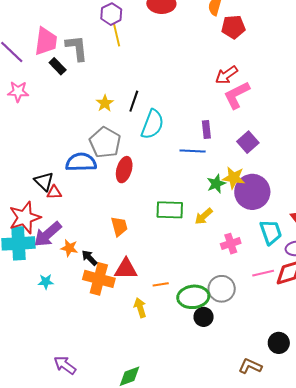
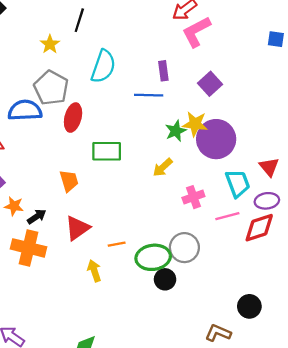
black line: (134, 101) -> (79, 20), moved
green rectangle: (170, 210) -> (107, 151), moved
black arrow: (89, 258) -> (37, 217), turned 102
red triangle: (126, 269) -> (77, 228), turned -35
pink line: (263, 273) -> (227, 216), moved
orange cross: (99, 279) -> (28, 248), moved

